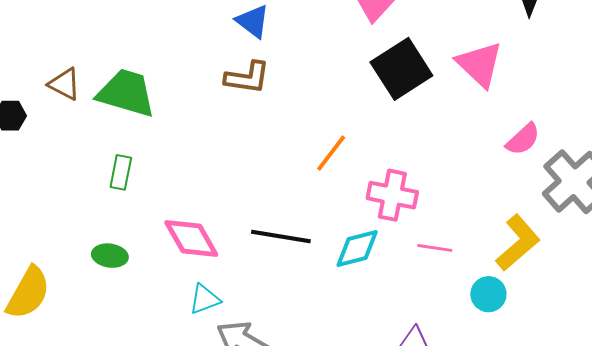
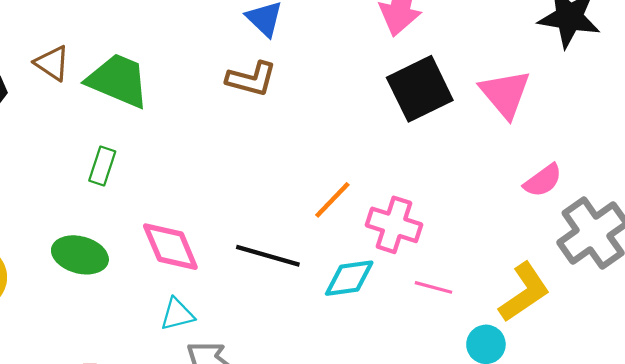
orange line: (331, 153) -> (332, 200), moved
green ellipse: (110, 256) -> (80, 255), size x1.4

